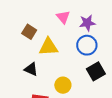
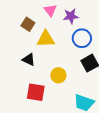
pink triangle: (63, 17) -> (50, 10), moved
purple star: (87, 23) -> (71, 16), moved

